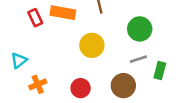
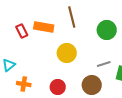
green circle: (140, 29) -> (107, 30), moved
orange cross: (38, 84) -> (24, 84), turned 32

